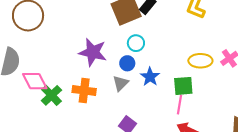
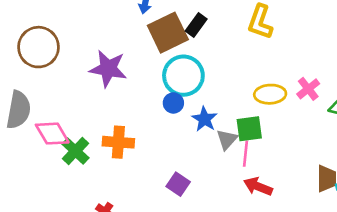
cyan circle: (136, 43) -> (183, 76), size x1.8
purple star: (93, 52) -> (108, 69), moved
gray triangle: (121, 83) -> (227, 139), moved

